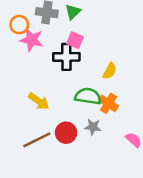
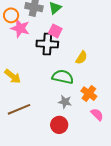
yellow arrow: (39, 101) -> (13, 76), moved
orange cross: (108, 103) -> (89, 94), moved
red circle: (66, 133) -> (59, 125), moved

